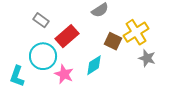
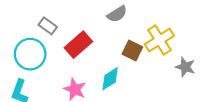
cyan circle: (43, 56) -> (30, 54), moved
gray star: (147, 58) -> (185, 67), moved

